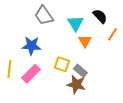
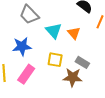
cyan triangle: (75, 23) -> (54, 31), moved
gray rectangle: (80, 71) -> (82, 62), moved

